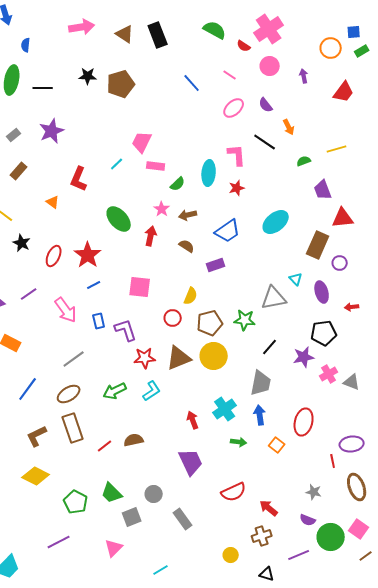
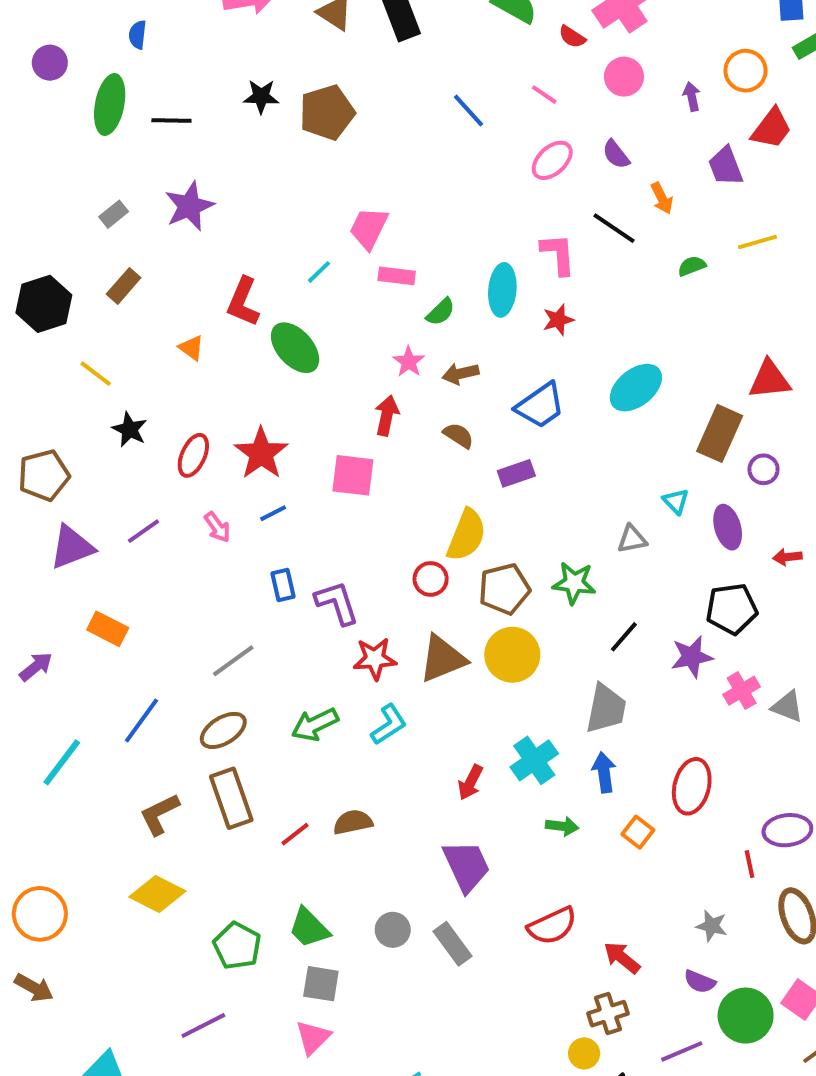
orange circle: (331, 48) -> (746, 71), moved
purple trapezoid: (323, 190) -> (726, 166), moved
green ellipse: (119, 219) -> (295, 348), moved
pink square: (140, 287) -> (353, 475), moved
yellow semicircle: (191, 296) -> (466, 535), size x1.5
gray triangle: (274, 298) -> (632, 539), size x0.6
pink arrow: (66, 310) -> (217, 527), moved, size x0.6
red arrow: (193, 420) -> (470, 782), turned -132
gray square: (132, 517) -> (321, 984), moved, turned 30
gray rectangle: (183, 519) -> (453, 944), moved
yellow circle: (231, 555) -> (584, 1053), moved

